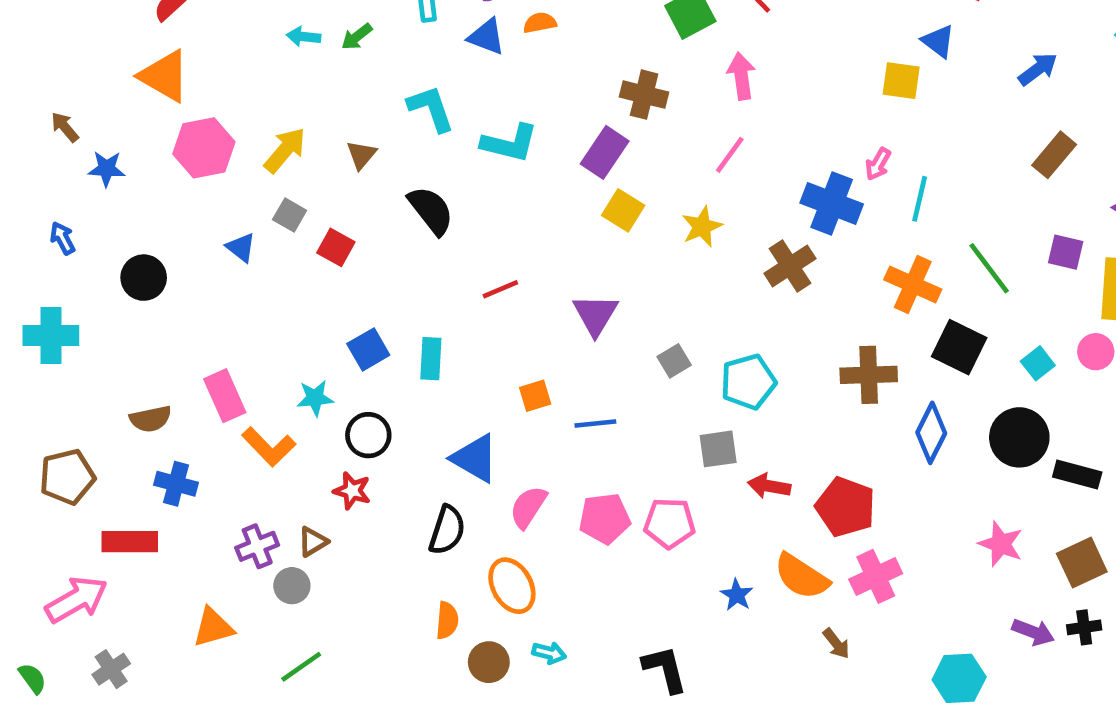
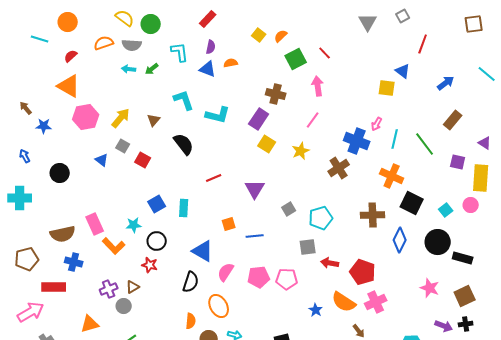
green line: (989, 268) -> (425, 144), moved
brown semicircle: (151, 419) -> (63, 234), size x1.4

